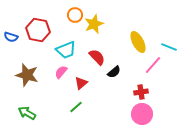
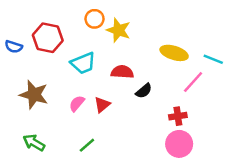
yellow star: (94, 24) -> (118, 30), turned -30
yellow ellipse: (138, 42) -> (174, 53), turned -45
red semicircle: (97, 57) -> (122, 72), turned -42
pink semicircle: (61, 72) -> (77, 103), moved
green line: (76, 107) -> (87, 145), moved

